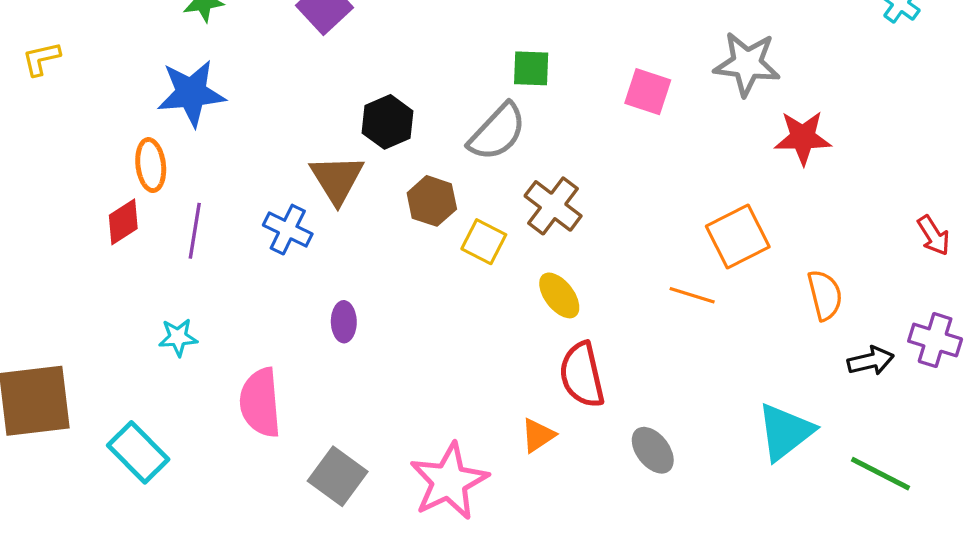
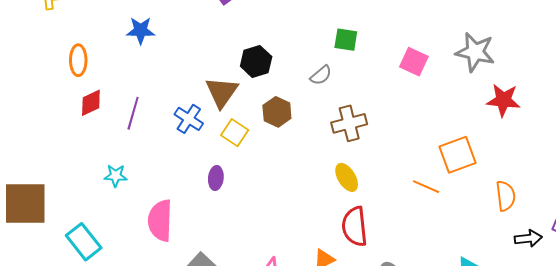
blue star: (191, 93) -> (141, 30), size x0.7
gray semicircle: (497, 132) -> (321, 75), size x0.6
orange ellipse: (151, 165) -> (78, 60), moved
brown cross: (553, 206) -> (349, 123), turned 32
yellow square: (484, 242) -> (235, 133), moved

